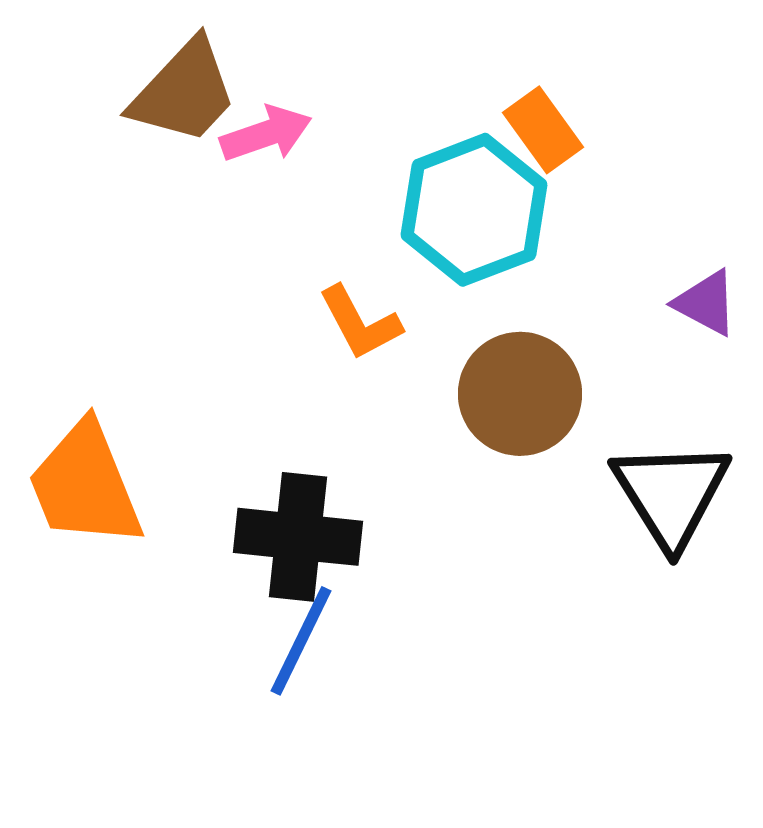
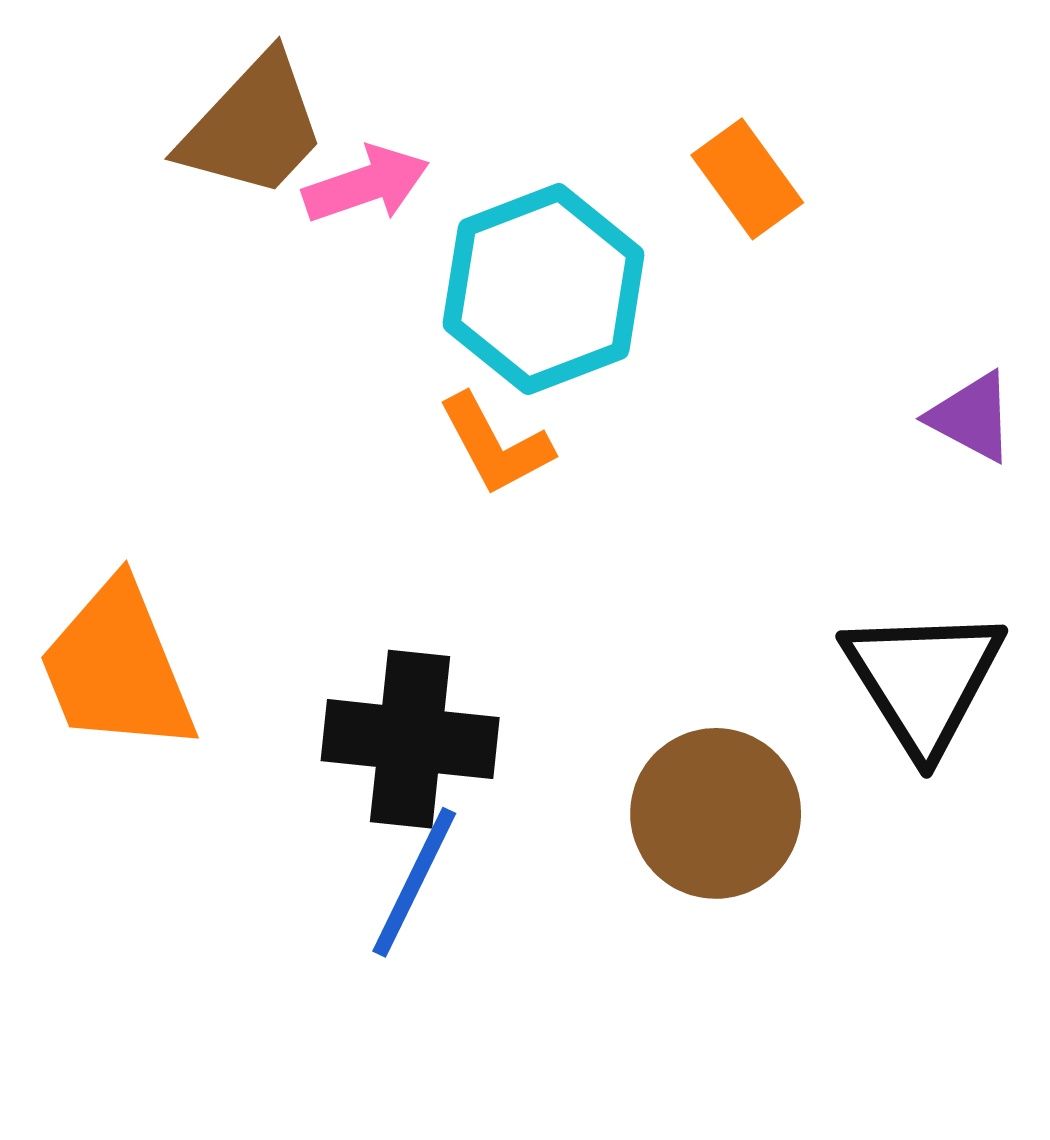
cyan hexagon: (474, 210) -> (544, 289), moved
brown circle: (520, 394) -> (716, 813), moved

